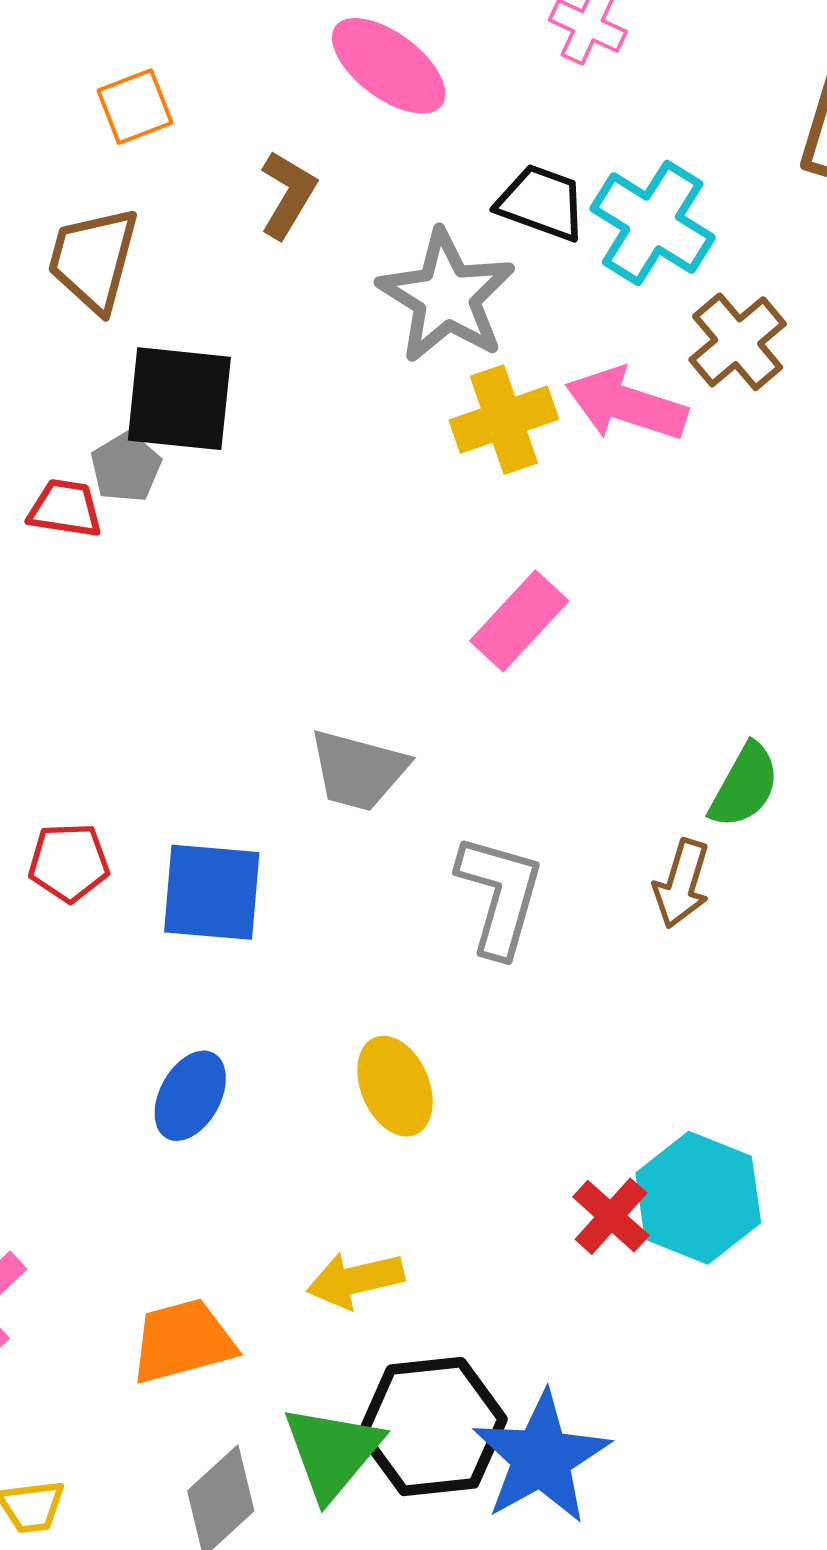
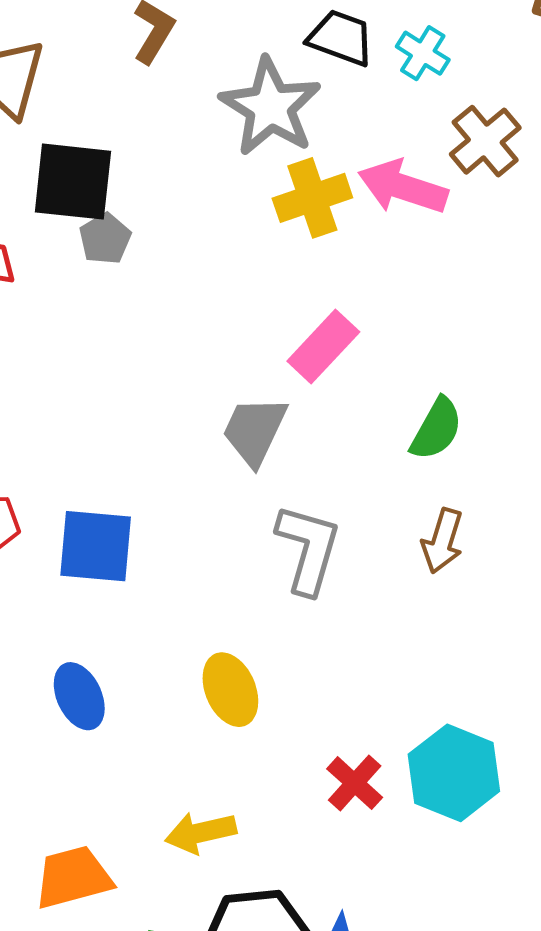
cyan cross: (653, 223) -> (423, 53), size x0.6
gray pentagon: (126, 467) -> (105, 239), moved
gray trapezoid: (358, 770) -> (255, 431), moved, turned 100
green semicircle: (744, 786) -> (436, 429), moved
blue ellipse: (190, 1096) -> (79, 696), turned -54
red cross: (611, 1216) -> (355, 783), moved

